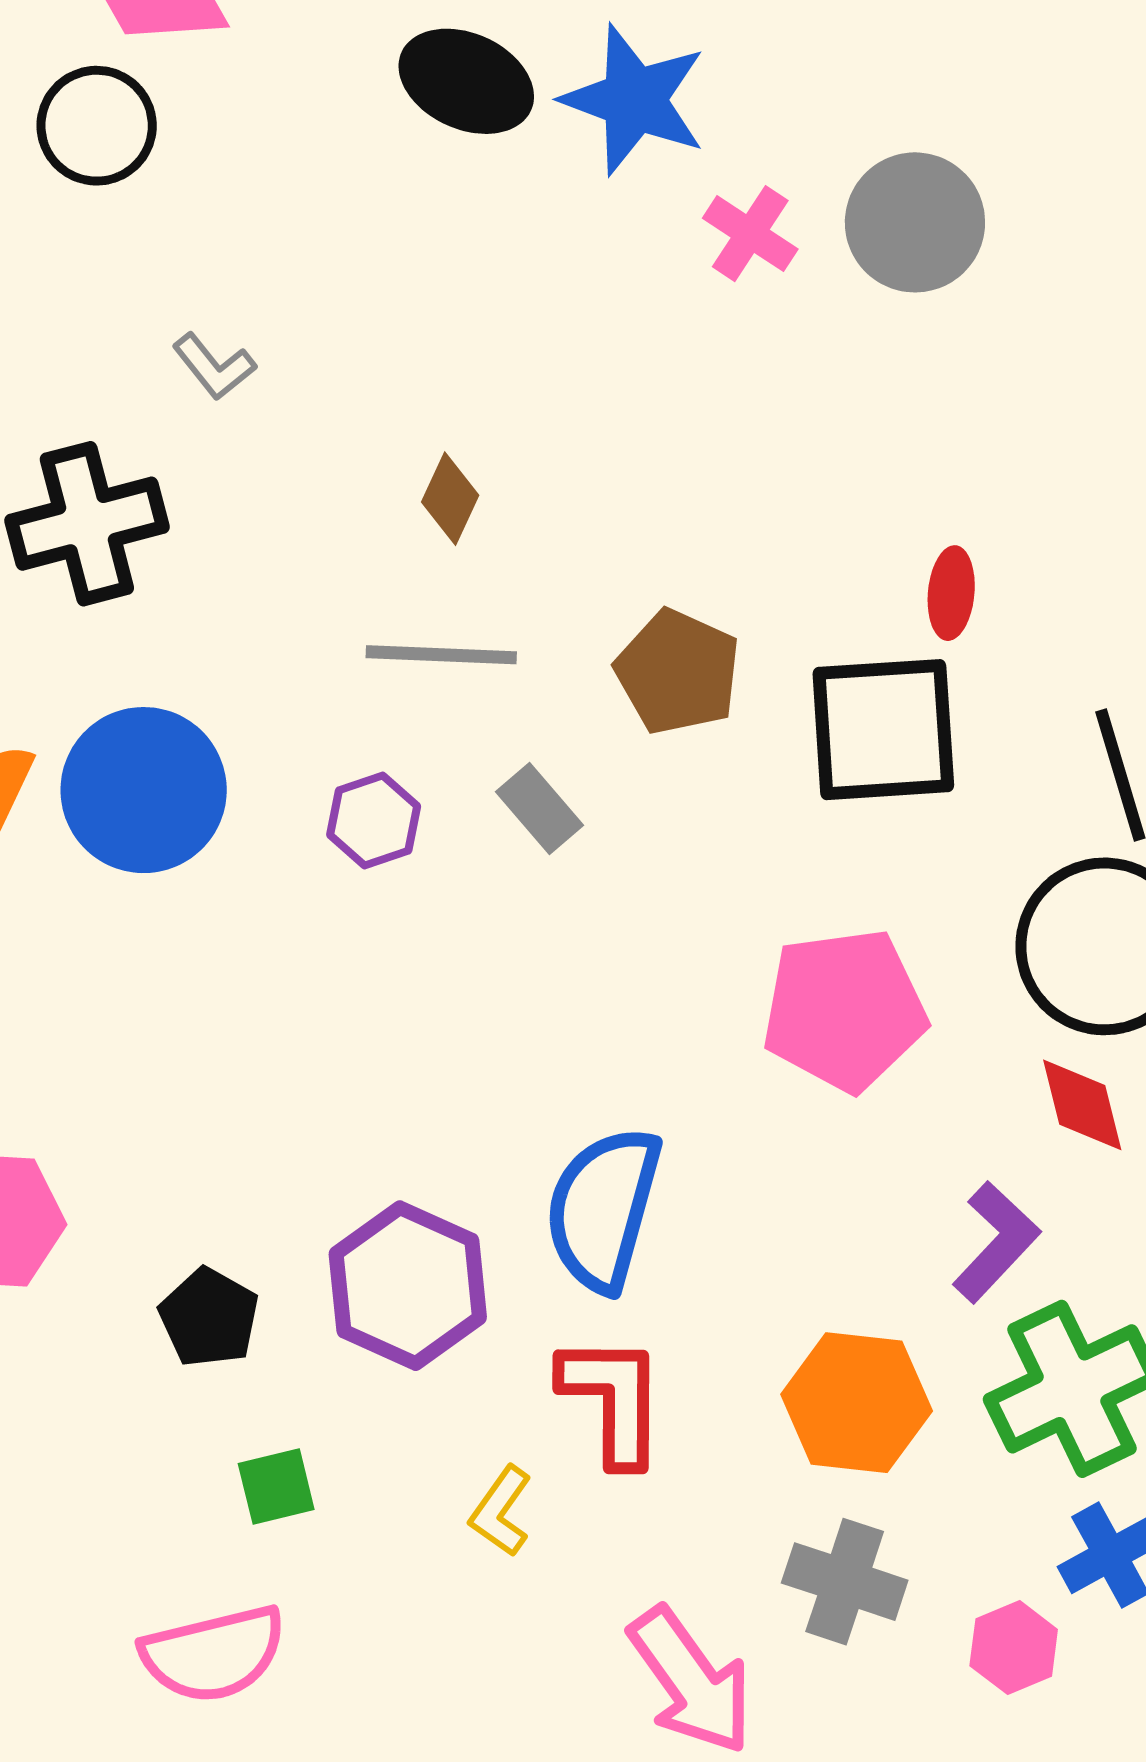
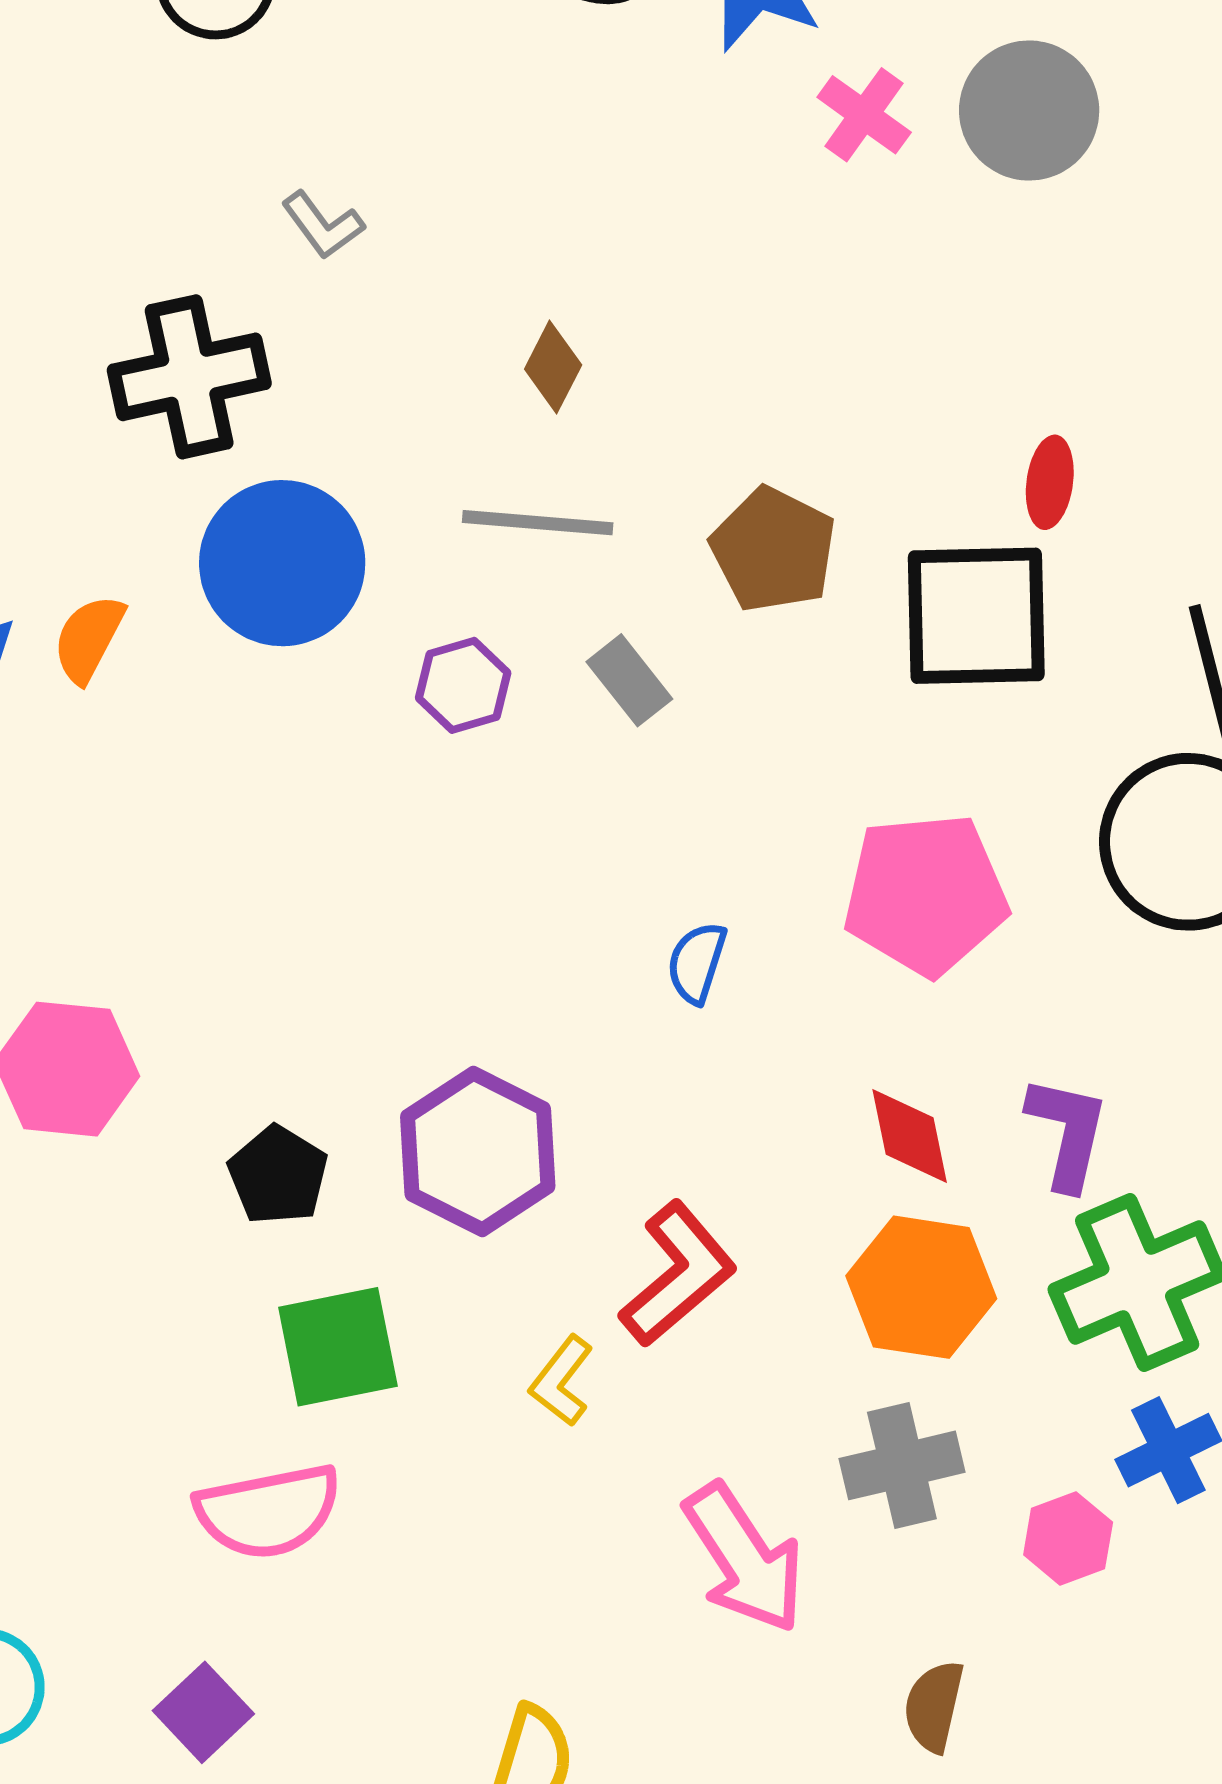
blue circle: (144, 790) -> (282, 563), moved
red diamond: (1082, 1105) -> (910, 1136), moved
blue semicircle: (603, 1209) -> (697, 963), moved, size x0.5
purple L-shape: (996, 1242) -> (1067, 1133), turned -33
red L-shape: (613, 1400) -> (678, 1274), turned 47
green square: (276, 1487) -> (338, 1347), size x1.6
gray cross: (845, 1582) -> (902, 1465), turned -34

